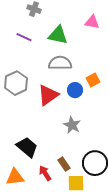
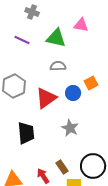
pink triangle: (92, 22) -> (81, 25), moved
gray semicircle: (60, 63) -> (58, 66), size x0.7
black trapezoid: (27, 147) -> (26, 133), moved, turned 45

